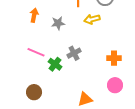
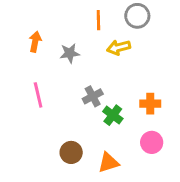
pink line: (36, 52) -> (38, 95), turned 54
green cross: (55, 64) -> (113, 115), moved
brown circle: (34, 92) -> (71, 152), moved

